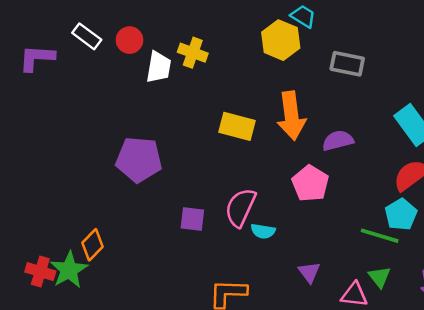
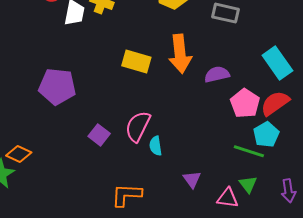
pink pentagon: (310, 183) -> (245, 103), moved
purple square: (192, 219) -> (99, 135), turned 30
cyan semicircle: (263, 231) -> (156, 146), turned 72
orange diamond: (93, 245) -> (19, 154), turned 70

